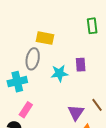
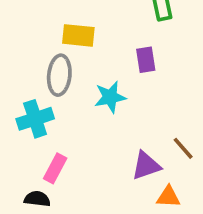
purple rectangle: (81, 65) -> (146, 60), moved
purple triangle: (76, 113) -> (146, 166), turned 42

